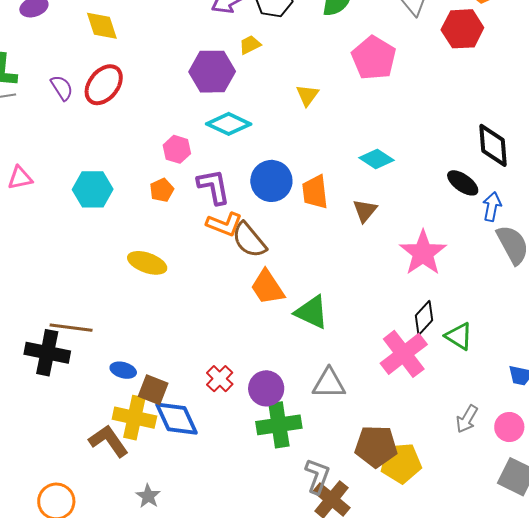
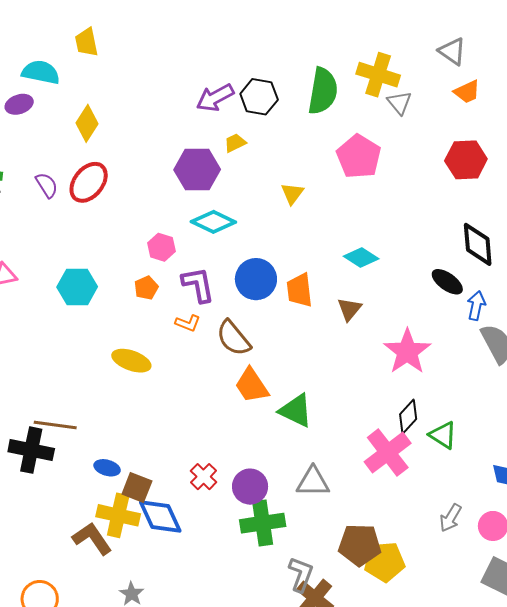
yellow diamond: (102, 26) -> (87, 123), turned 51
red hexagon: (462, 29) -> (466, 160), moved
orange L-shape: (224, 224) -> (188, 323), moved, size x0.7

